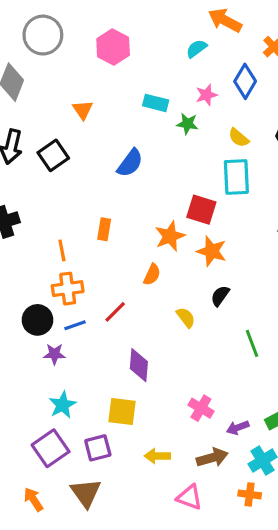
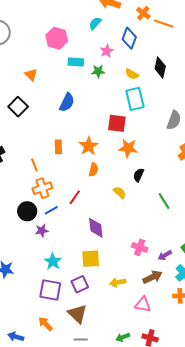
pink hexagon: (113, 47) -> (57, 38), moved
orange star: (170, 236) -> (89, 146), moved
purple square: (51, 448) -> (50, 290), turned -35

